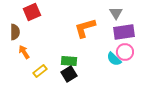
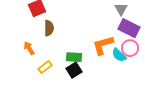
orange L-shape: (85, 28) -> (103, 45), moved
brown semicircle: (15, 32) -> (49, 28), moved
purple rectangle: (124, 32) -> (129, 28), turned 35

